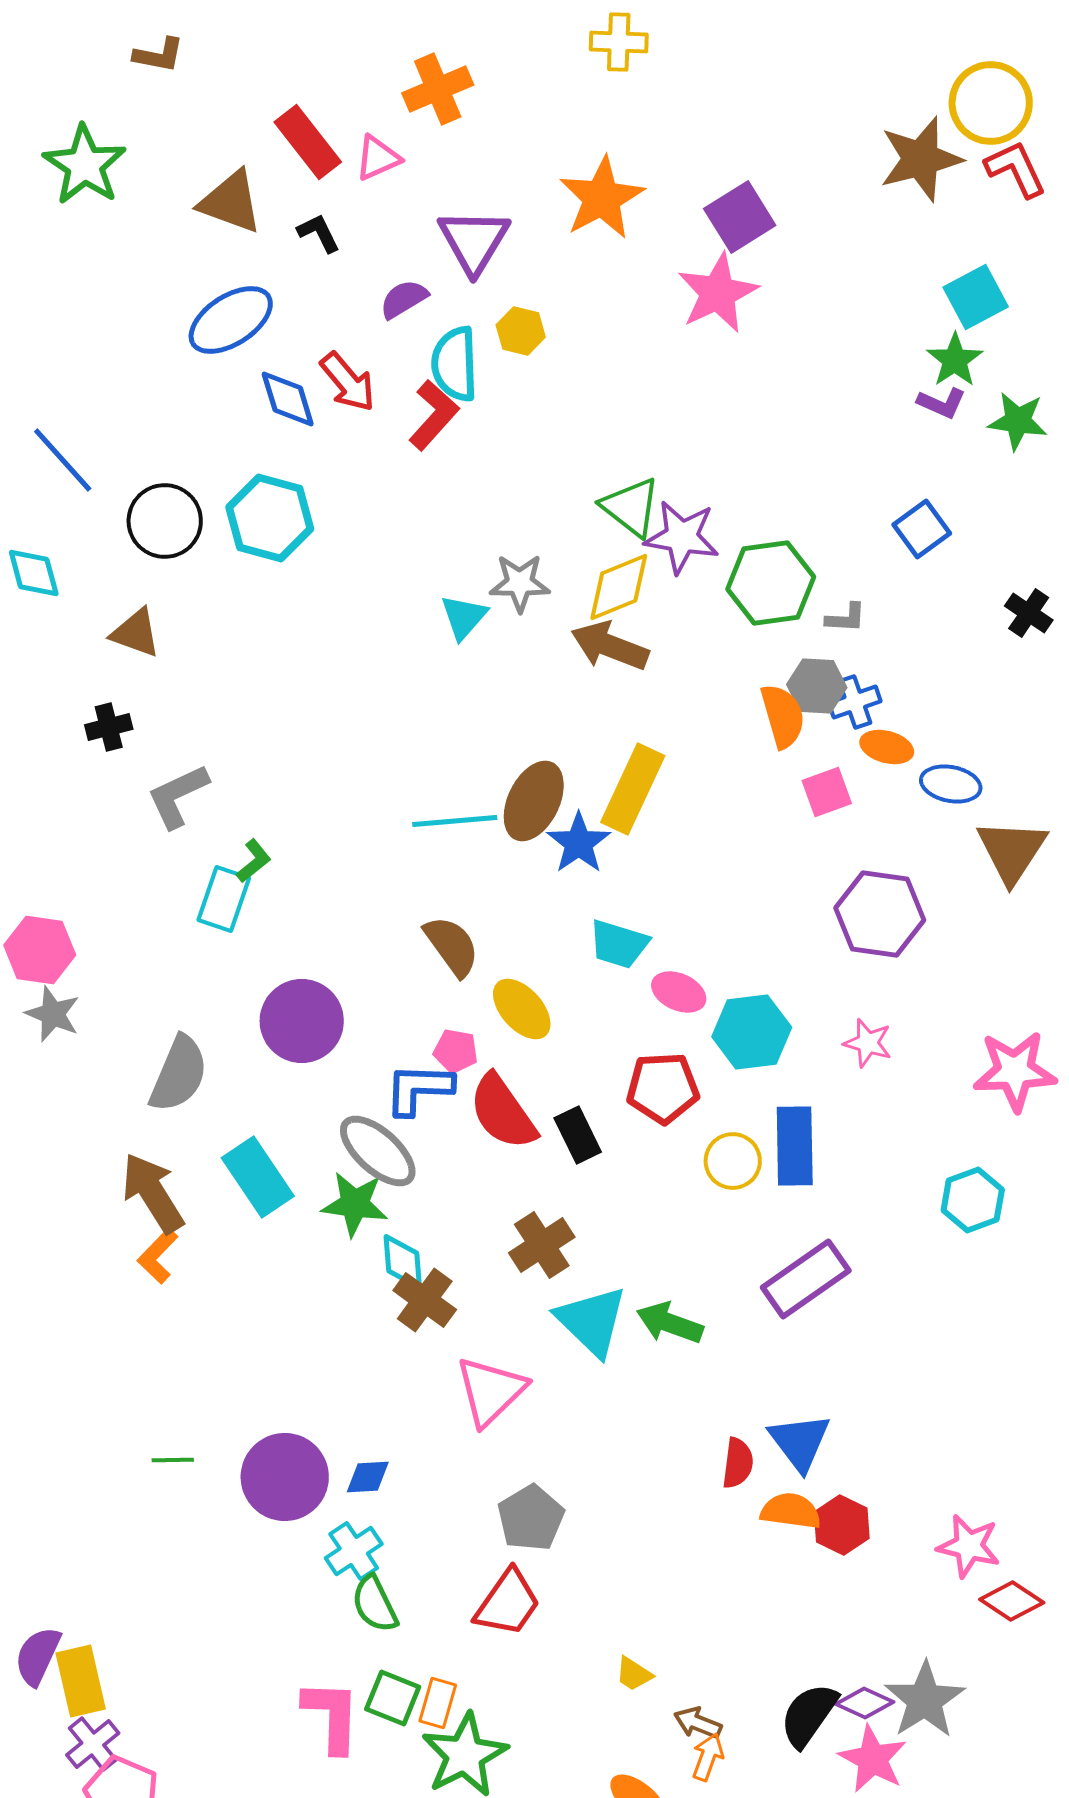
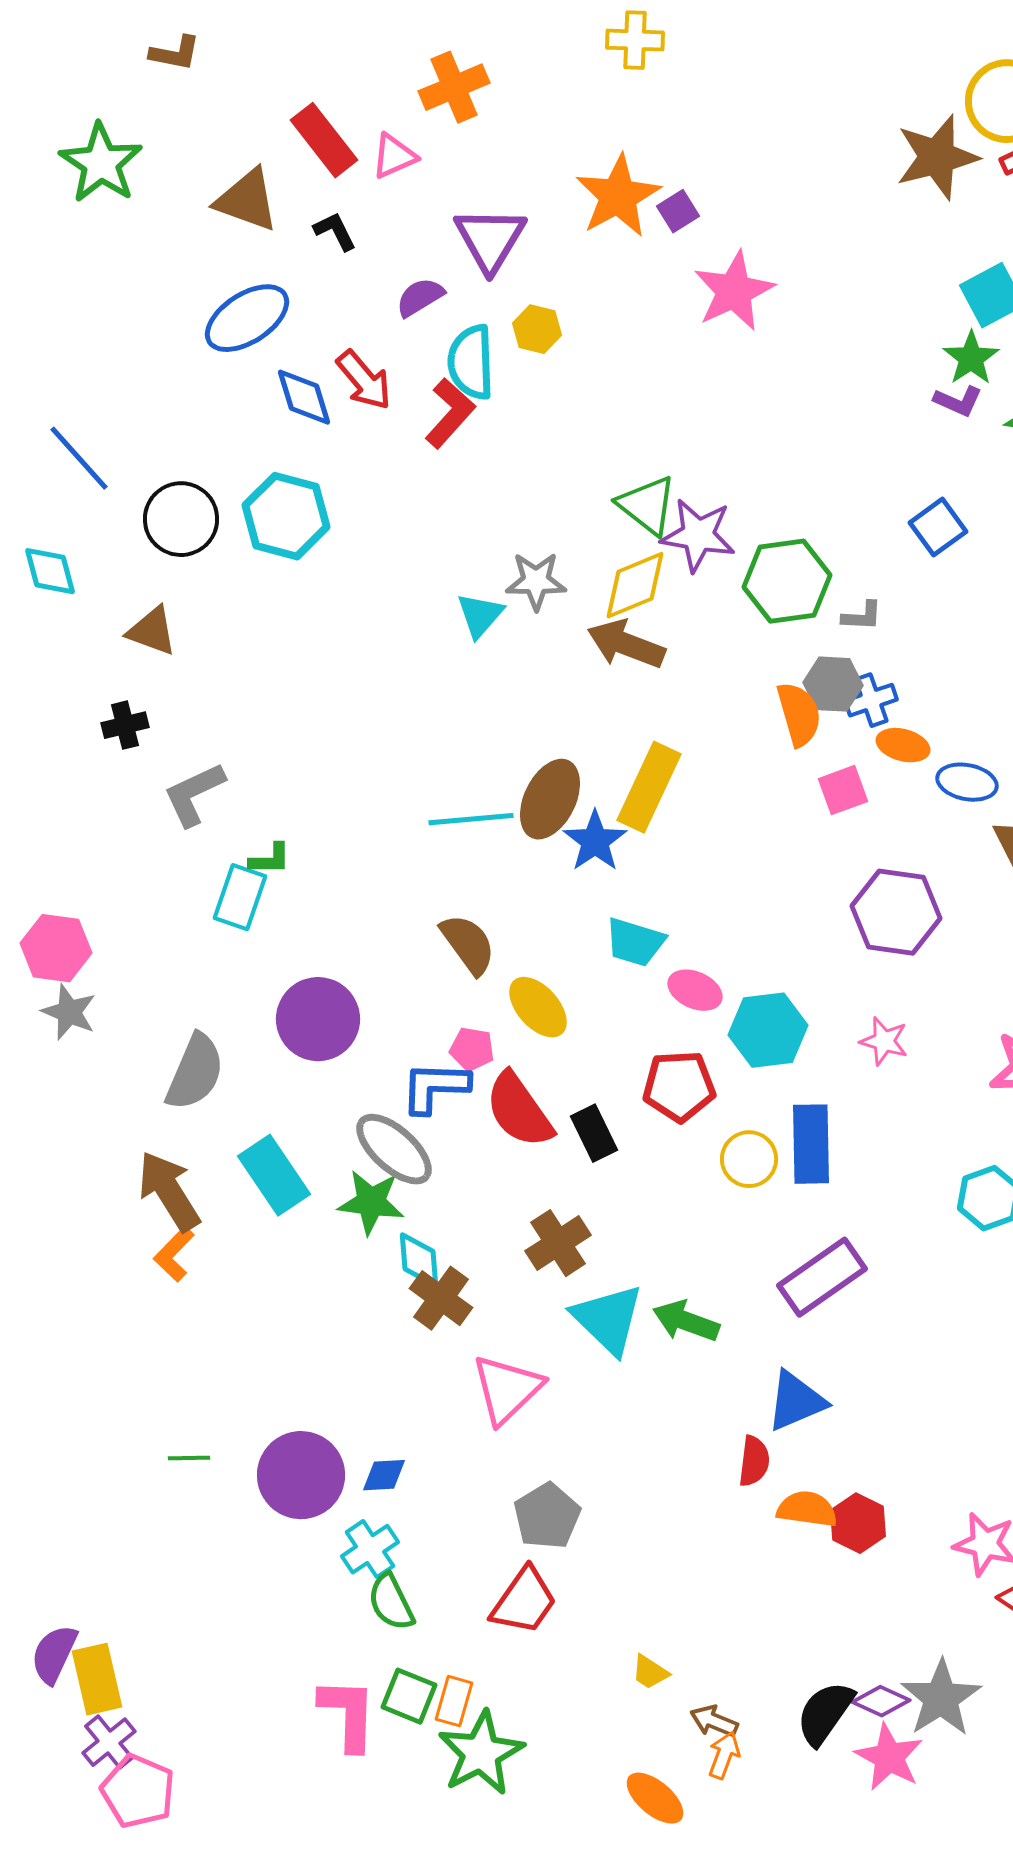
purple square: (740, 217) -> (678, 211), moved, size x0.6
green L-shape: (254, 861) -> (270, 859), turned 39
blue triangle: (800, 1442) -> (796, 1401), moved, turned 44

